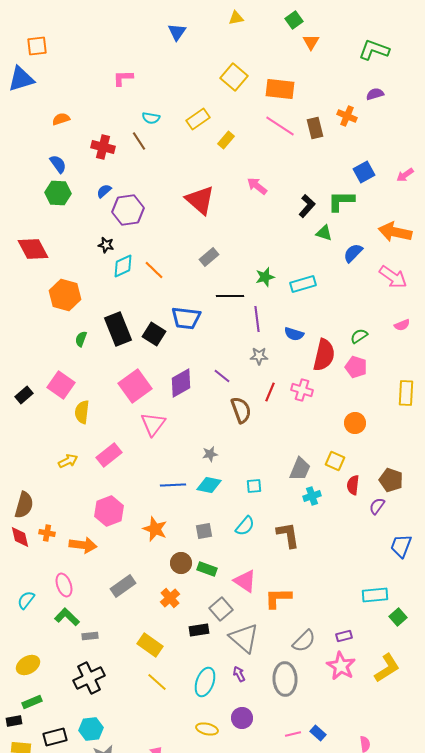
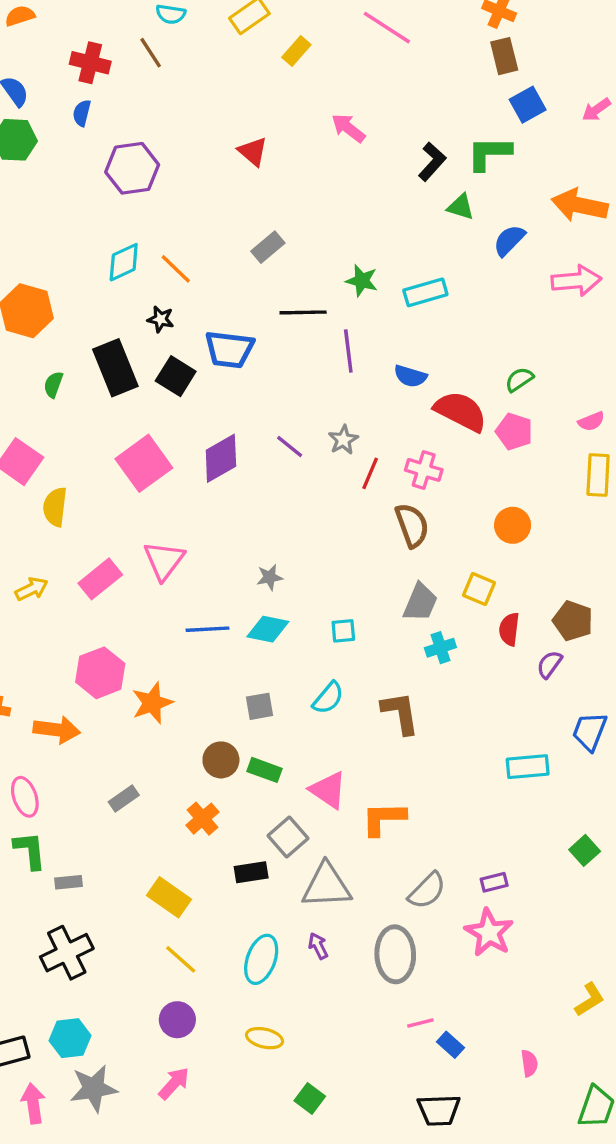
brown rectangle: (315, 128) -> (504, 56), moved
blue semicircle: (104, 191) -> (82, 113), moved, turned -35
red triangle: (200, 200) -> (253, 152), size x0.6
black star: (106, 245) -> (161, 319), moved
green star: (265, 277) -> (362, 281), turned 30
pink arrow: (393, 277) -> (576, 281), turned -40
pink semicircle: (402, 325) -> (591, 421), moved
red semicircle: (324, 355) -> (461, 411), turned -76
gray star: (259, 356) -> (343, 440), moved, turned -30
brown semicircle: (241, 410) -> (412, 525), moved
pink triangle: (153, 424) -> (164, 560), moved
orange star: (155, 529) -> (152, 703), moved, turned 30
gray rectangle: (123, 586) -> (124, 798), size x0.7
cyan rectangle: (375, 595) -> (528, 767), moved
green L-shape: (67, 617) -> (30, 850), turned 40
gray triangle: (244, 638) -> (327, 886), turned -44
yellow L-shape: (387, 668) -> (590, 1000), moved, size x0.7
purple circle: (242, 718) -> (177, 1020), moved
pink line: (293, 734) -> (420, 1023), moved

